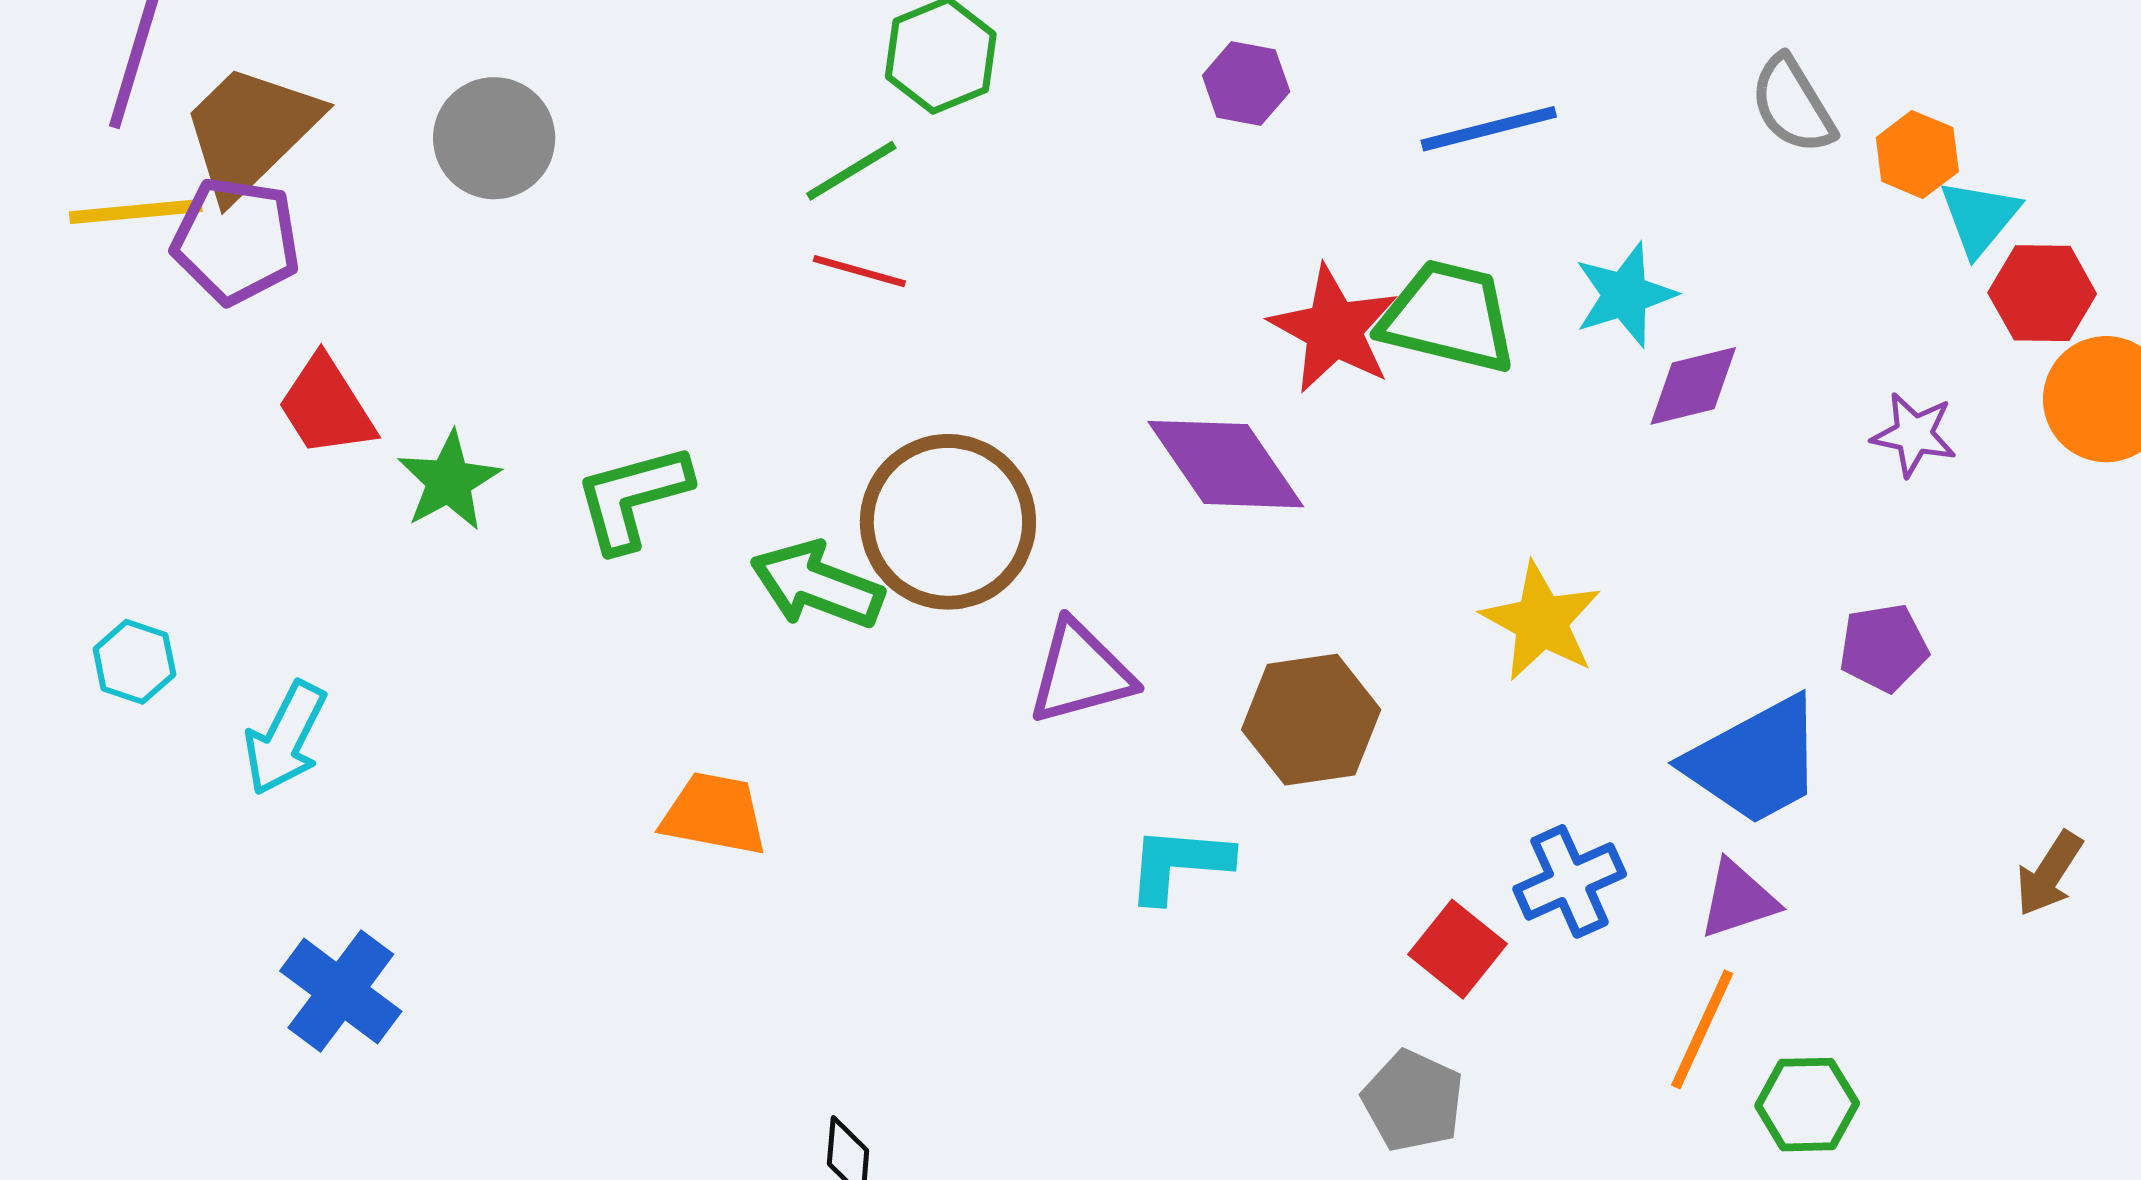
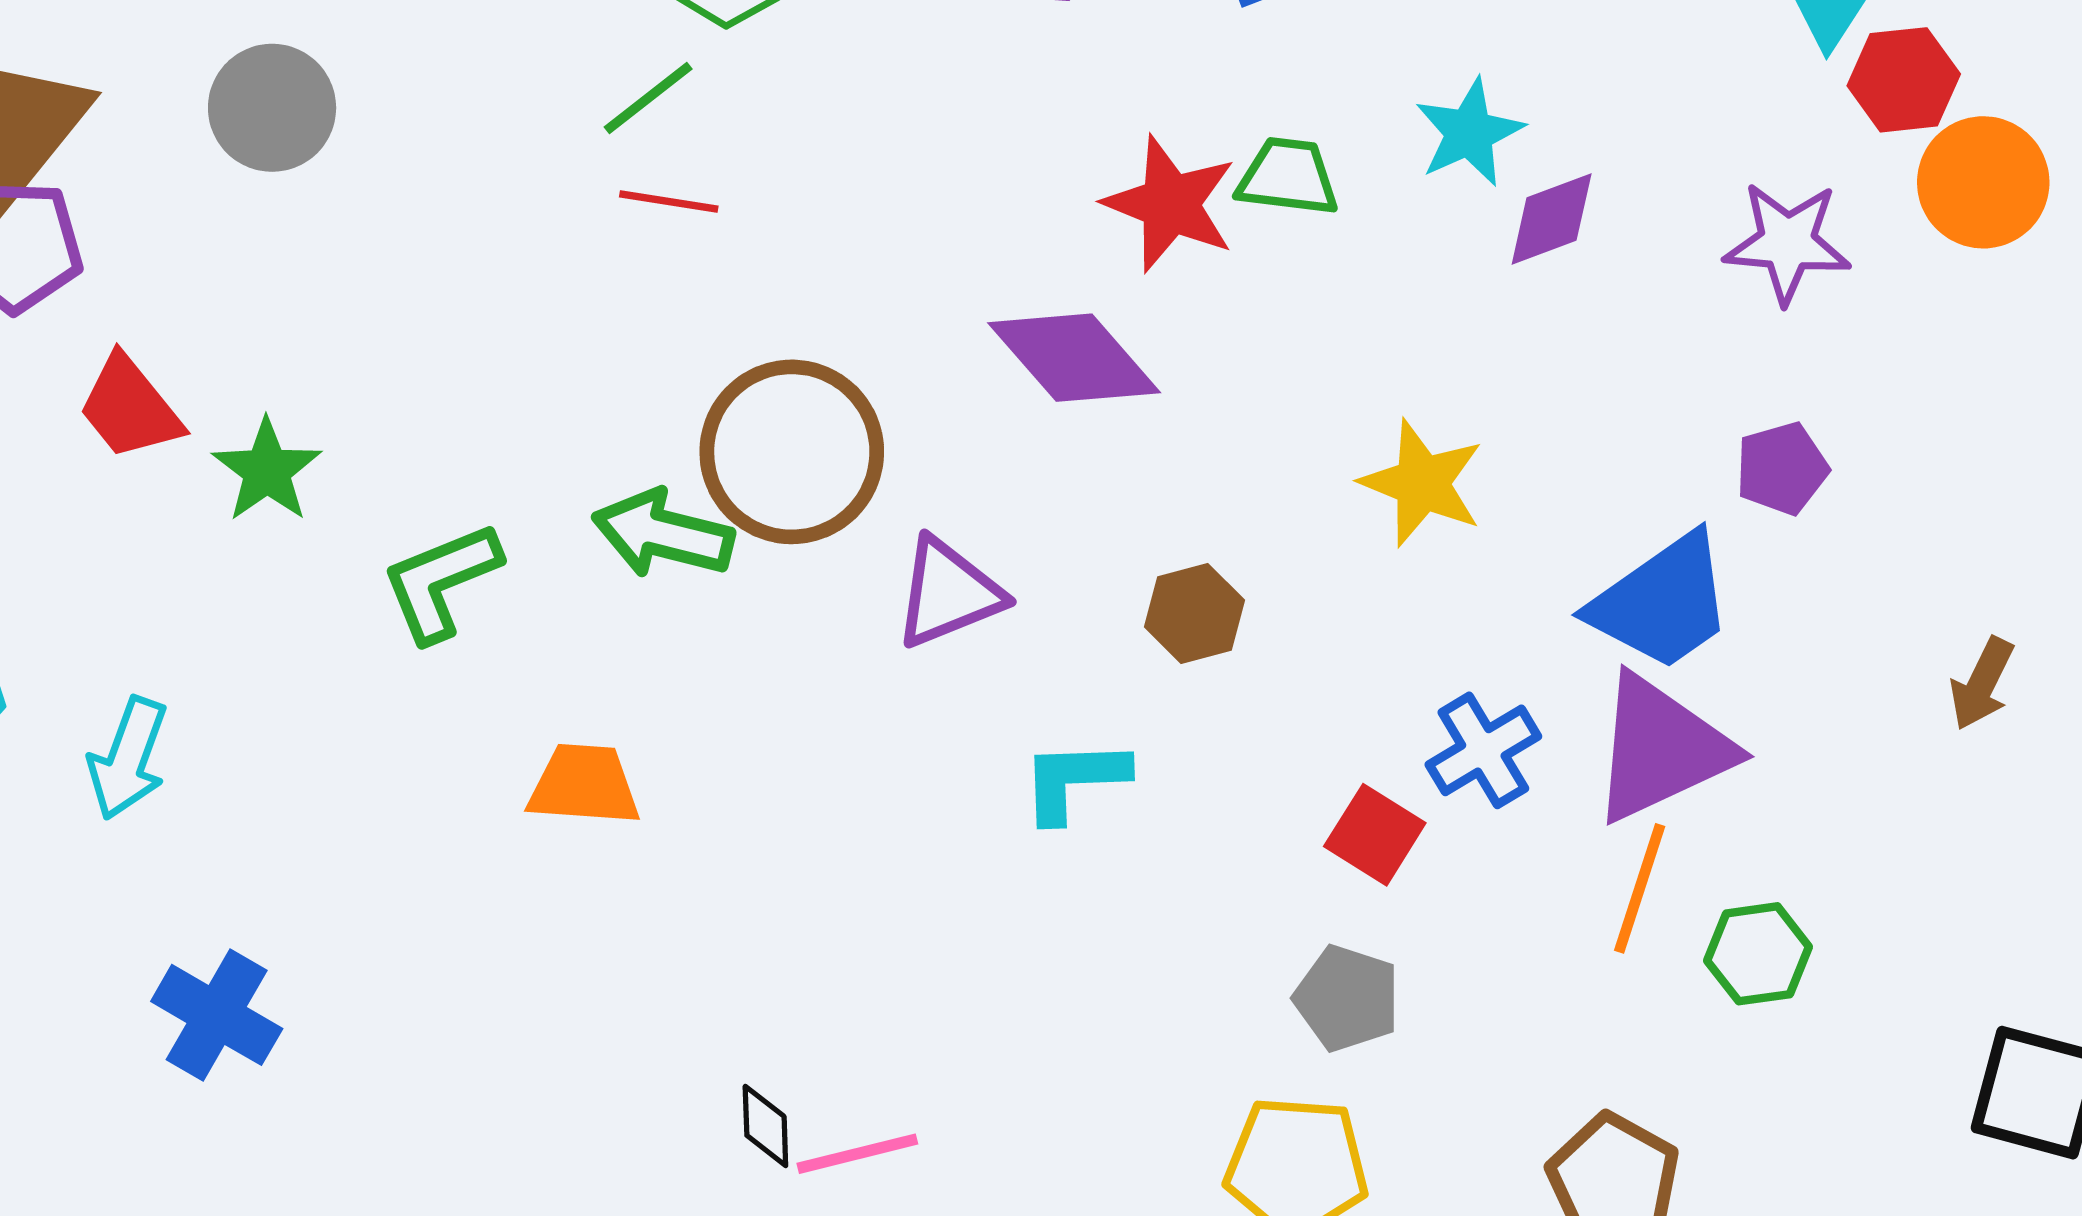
green trapezoid: (1448, 317) -> (1288, 177), size x0.7
purple star: (1914, 434) -> (1787, 243), size x1.4
green L-shape: (633, 497) -> (441, 582), moved
brown hexagon: (1311, 720) -> (1194, 614), size x0.7
purple triangle: (1738, 899) -> (1661, 749), size x1.8

